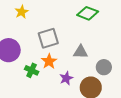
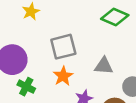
green cross: (32, 70) -> (26, 87), moved

